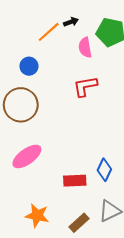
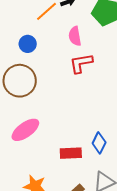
pink semicircle: (85, 47) -> (75, 36), moved

